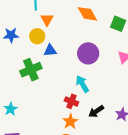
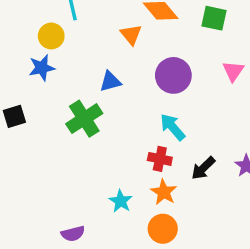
orange triangle: (47, 20) -> (131, 35), moved
yellow circle: (37, 36) -> (51, 36), moved
cyan star: (11, 109) -> (121, 201), moved

